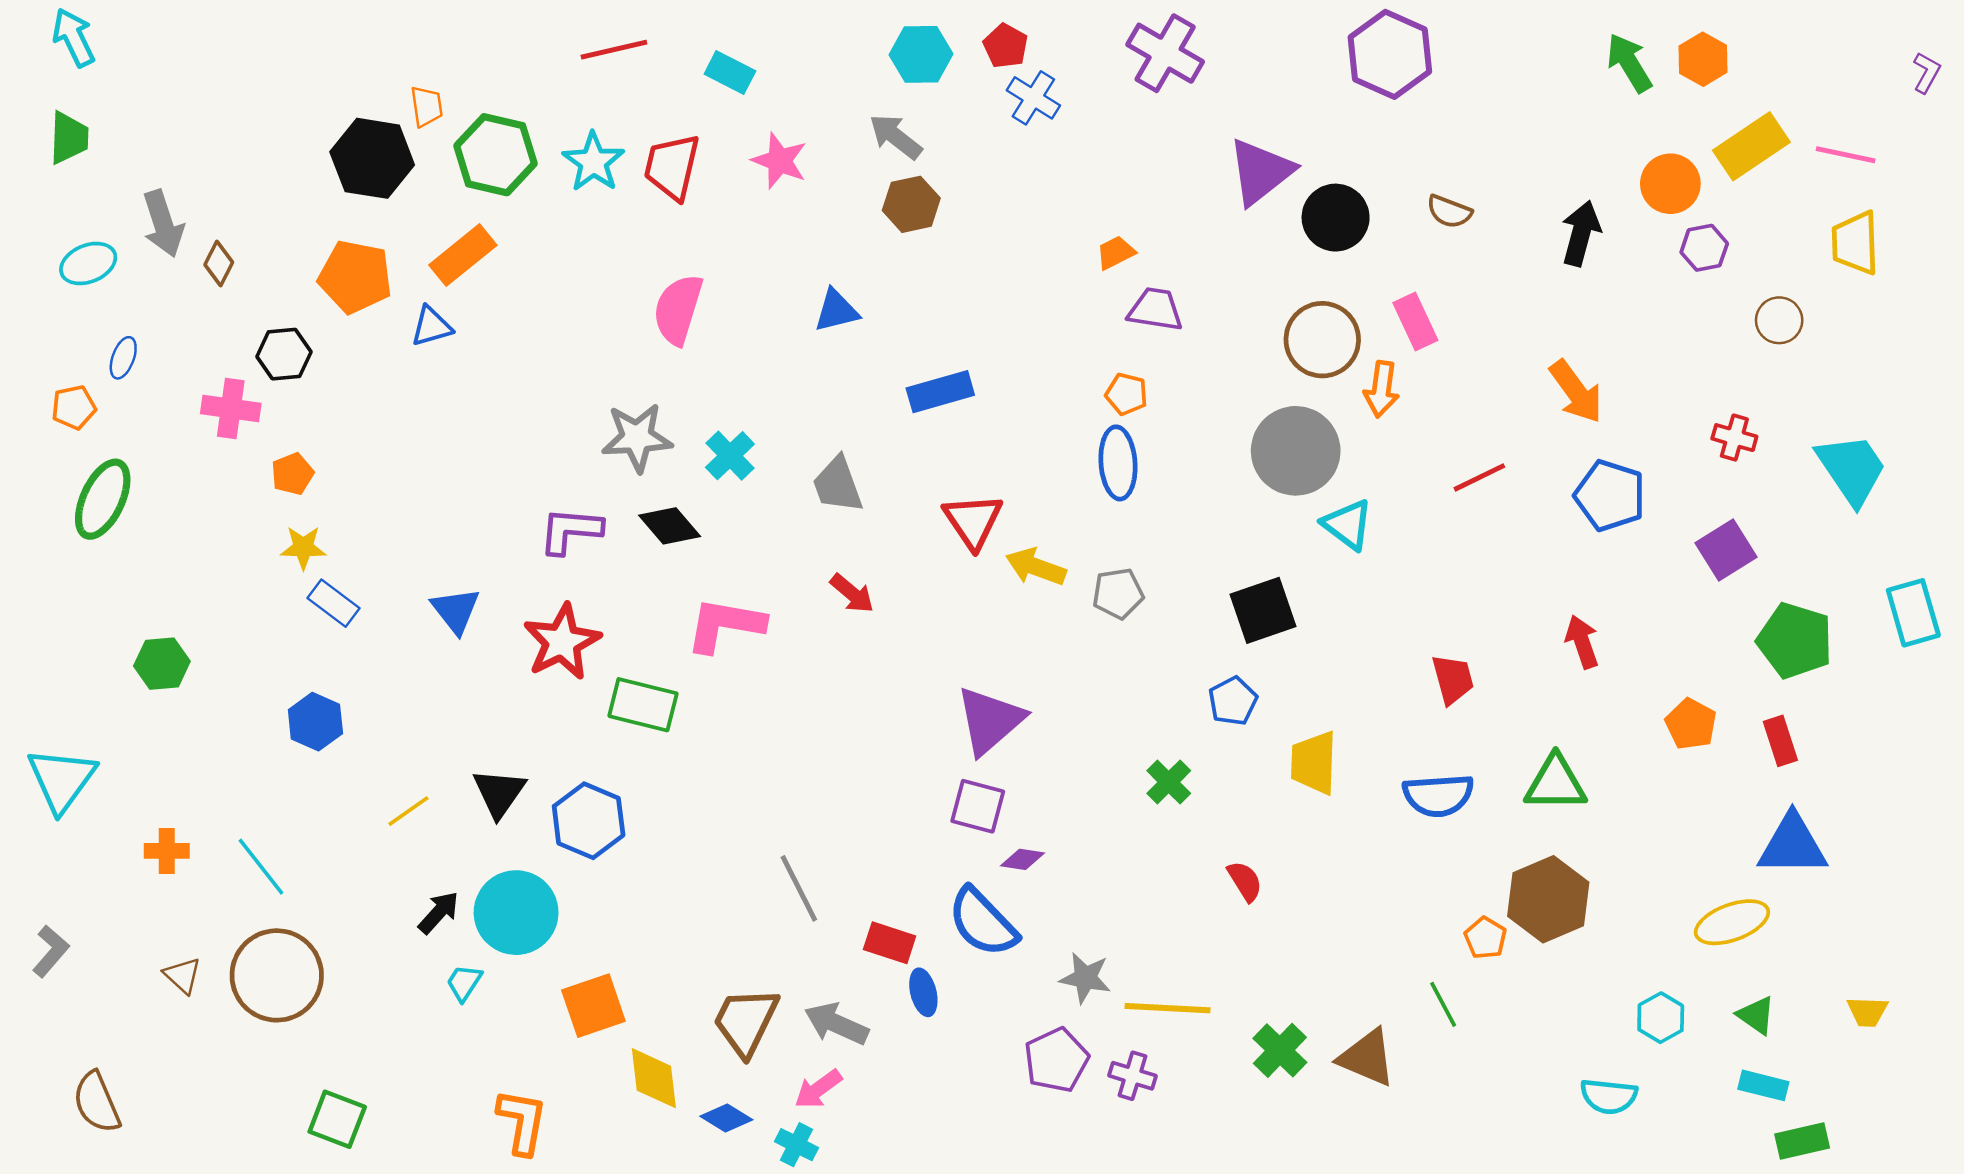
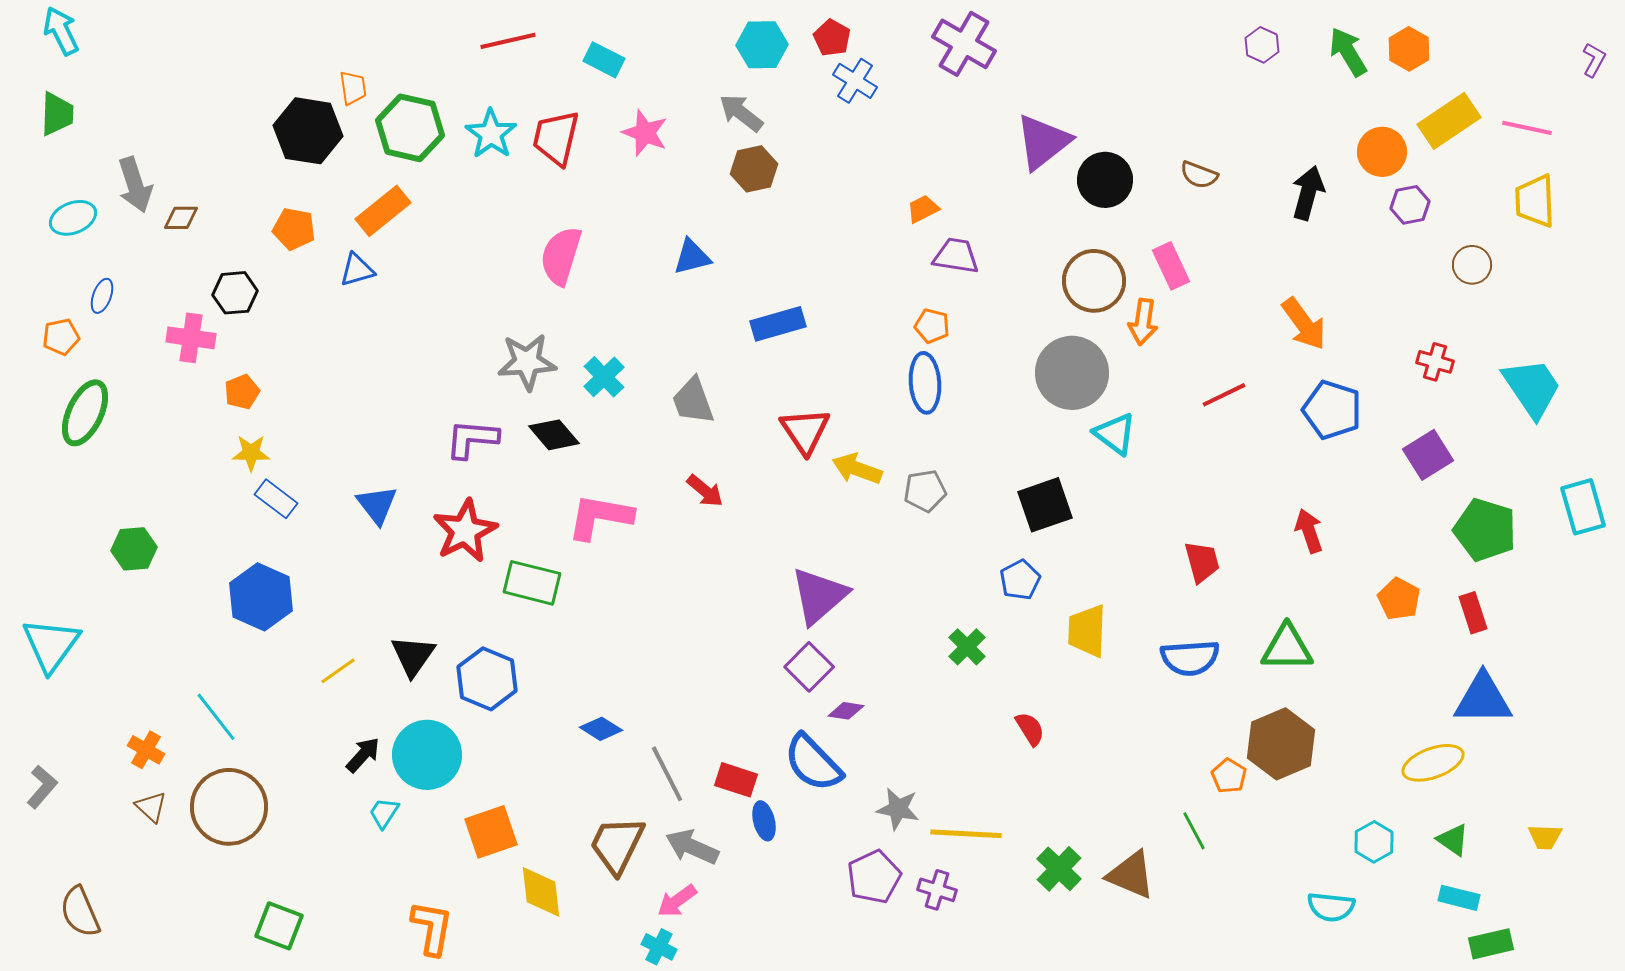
purple hexagon: (1390, 54) -> (1262, 45), moved, size x0.5
brown diamond: (219, 263) -> (181, 218), turned 63
orange pentagon: (355, 277) -> (294, 229), size x0.7
blue hexagon: (315, 722) -> (261, 597), size x1.4
purple square: (978, 806) -> (809, 667), turned 30
orange cross: (167, 851) -> (146, 750), moved, turned 30
gray line: (799, 888) -> (667, 774), moved
blue diamond: (726, 1118) -> (601, 729), moved

